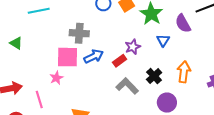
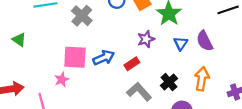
purple semicircle: (183, 23) -> (205, 41), moved
gray cross: (79, 33) -> (82, 16), moved, turned 36
purple star: (133, 47) -> (146, 39), moved

